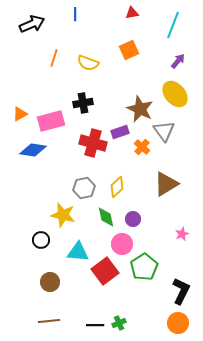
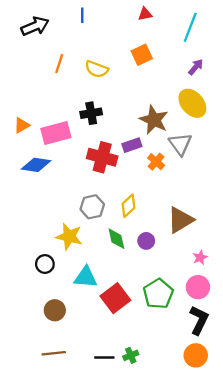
brown triangle: (166, 184) -> (180, 220), moved
pink circle: (122, 244) -> (198, 287), moved

